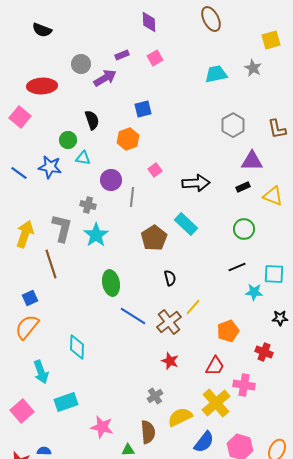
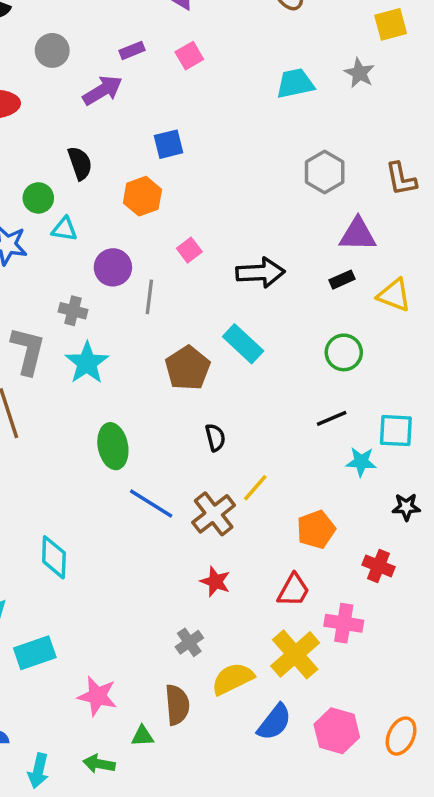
gray circle: (81, 64) -> (52, 50), moved

